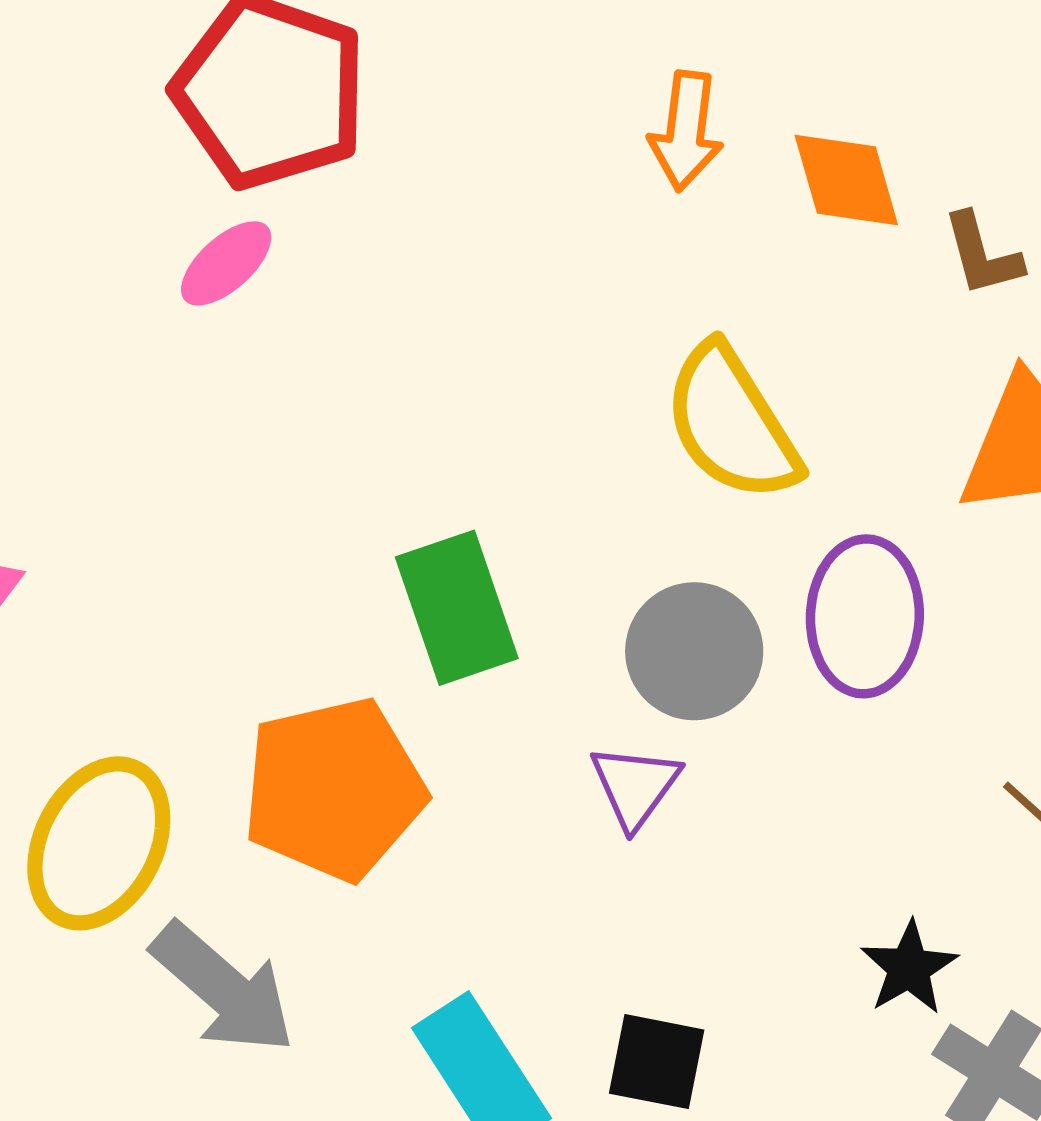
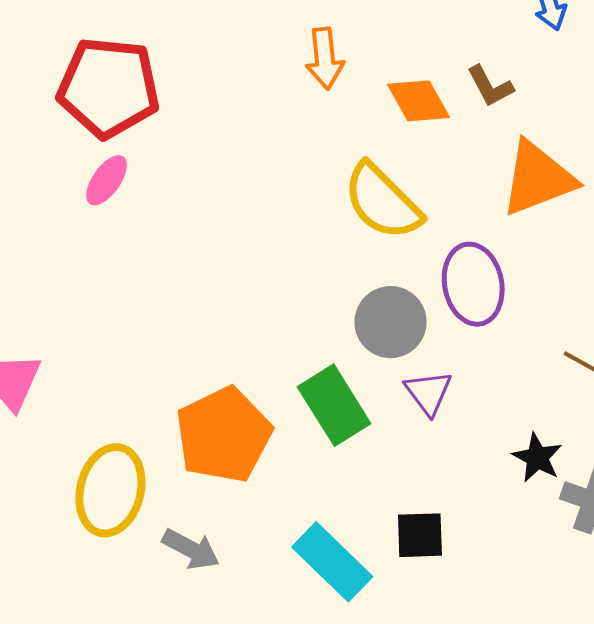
orange diamond: (846, 180) -> (419, 101), moved
green rectangle: (457, 608) -> (334, 405), moved
purple triangle: (635, 786) -> (428, 393), moved
gray arrow: (223, 988) -> (191, 549), size x0.7

